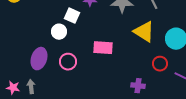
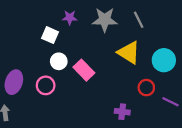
white circle: (59, 32) -> (59, 61), moved
pink rectangle: (103, 48) -> (84, 70), turned 42

